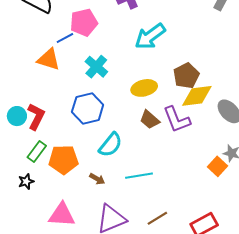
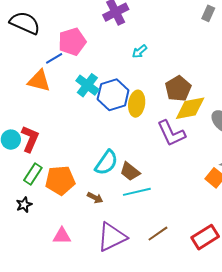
cyan arrow: (150, 36) -> (139, 51), size x0.5
yellow ellipse: (144, 88) -> (137, 104), turned -65
blue hexagon: (88, 108) -> (113, 95), moved
brown trapezoid: (150, 120) -> (130, 171), moved
pink triangle: (62, 215) -> (62, 236), size x0.7

